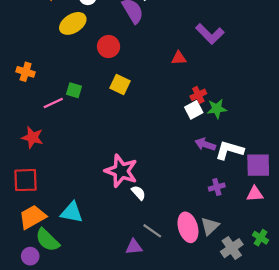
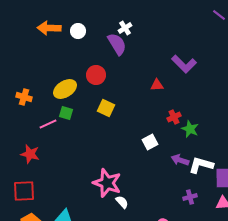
yellow ellipse: (73, 23) -> (65, 89), moved
green star: (217, 109) -> (190, 129), turned 30
white square: (194, 110) -> (150, 142), moved

